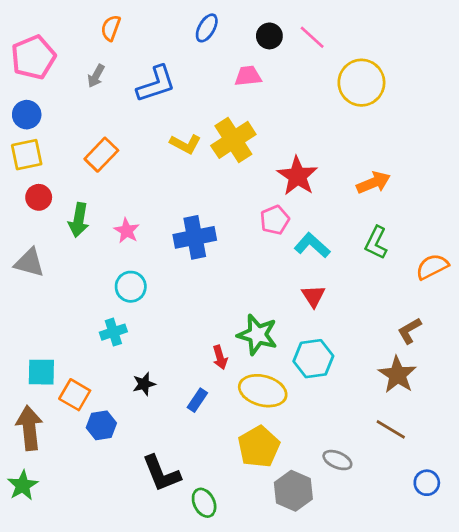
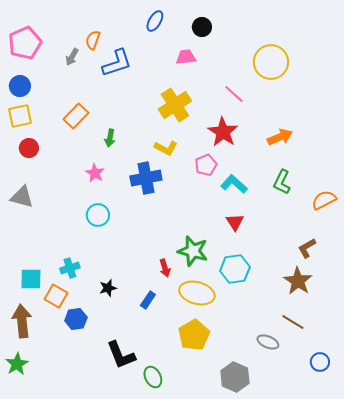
orange semicircle: (111, 28) -> (93, 40), moved
pink line: (312, 37) -> (234, 94), moved
yellow L-shape: (185, 144) -> (166, 148), moved
green arrow: (79, 220) -> (110, 138), moved, size x0.7
cyan cross: (113, 332) -> (70, 268), moved
gray ellipse: (337, 460) -> (268, 342), moved
gray hexagon: (293, 491) -> (235, 377), moved

